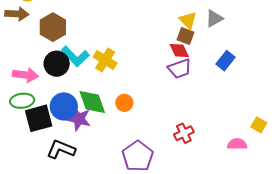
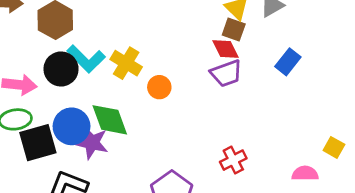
orange circle: (124, 103) -> (159, 87), moved

